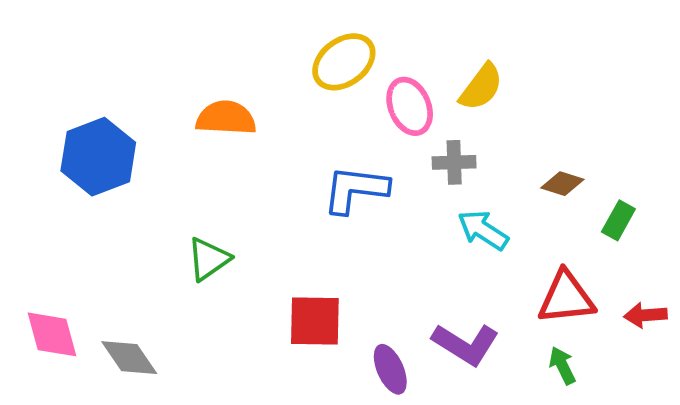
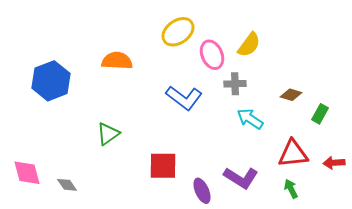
blue L-shape: (355, 189) -> (184, 98), turned -150
gray diamond: (129, 358) -> (67, 185), size x0.7

